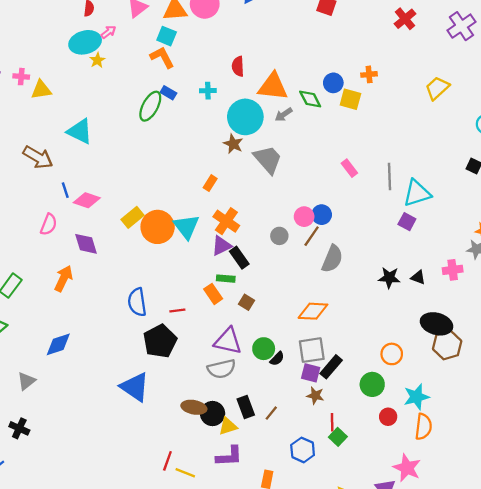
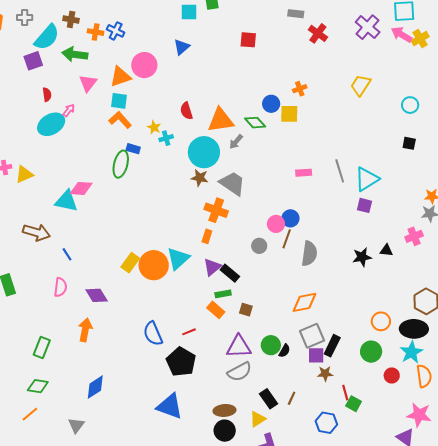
yellow star: (97, 60) -> (154, 127), moved
pink rectangle: (349, 168) -> (304, 173), turned -42
orange rectangle: (210, 183) -> (207, 236), moved
pink diamond: (87, 200) -> (81, 188), moved
orange cross: (226, 221) -> (216, 210), moved
cyan triangle: (186, 227) -> (178, 259), turned 40
black ellipse: (437, 324) -> (414, 329), moved
black circle: (213, 414) -> (225, 431), moved

